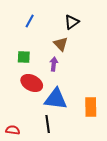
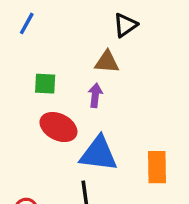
blue line: (30, 21) -> (27, 23), moved
brown triangle: (61, 44) -> (107, 62), turned -42

